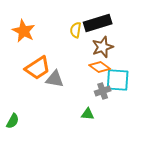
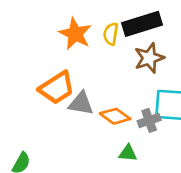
orange star: (24, 31) -> (75, 34), moved
orange diamond: (100, 67) -> (115, 116), moved

